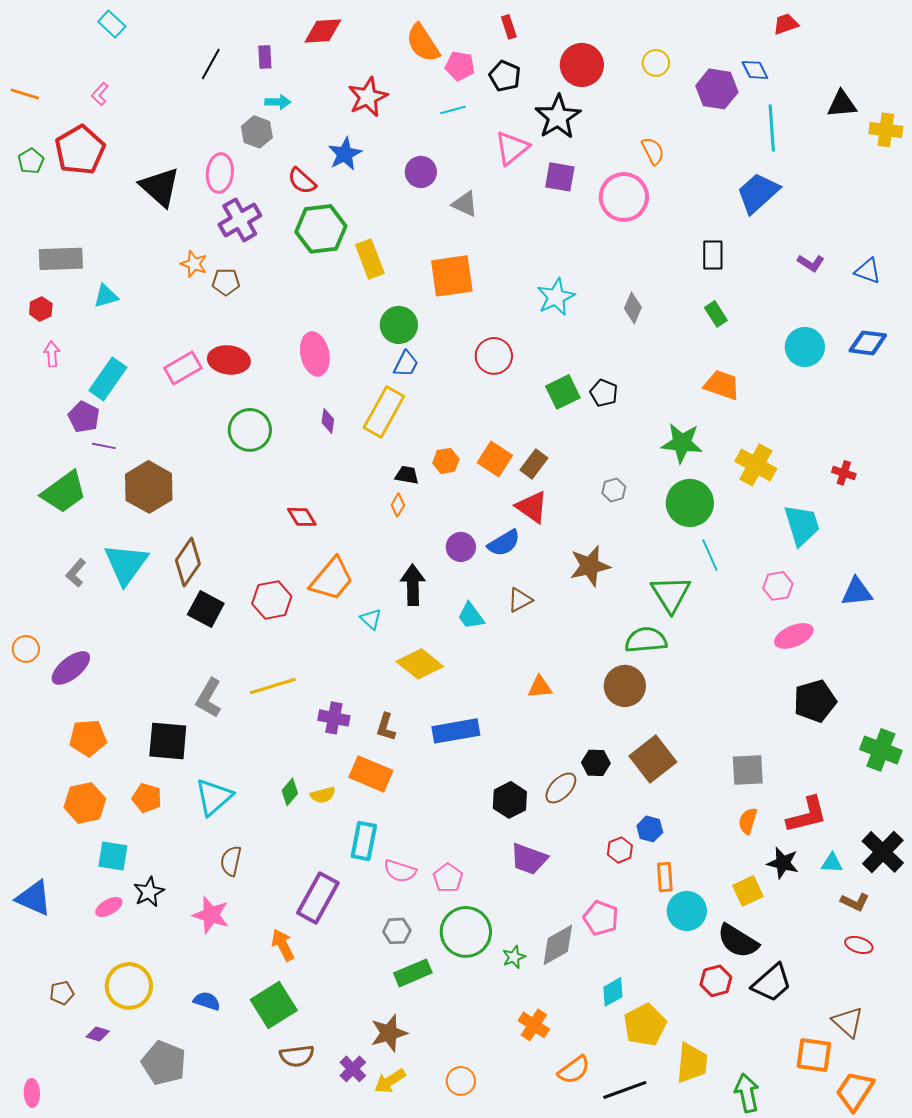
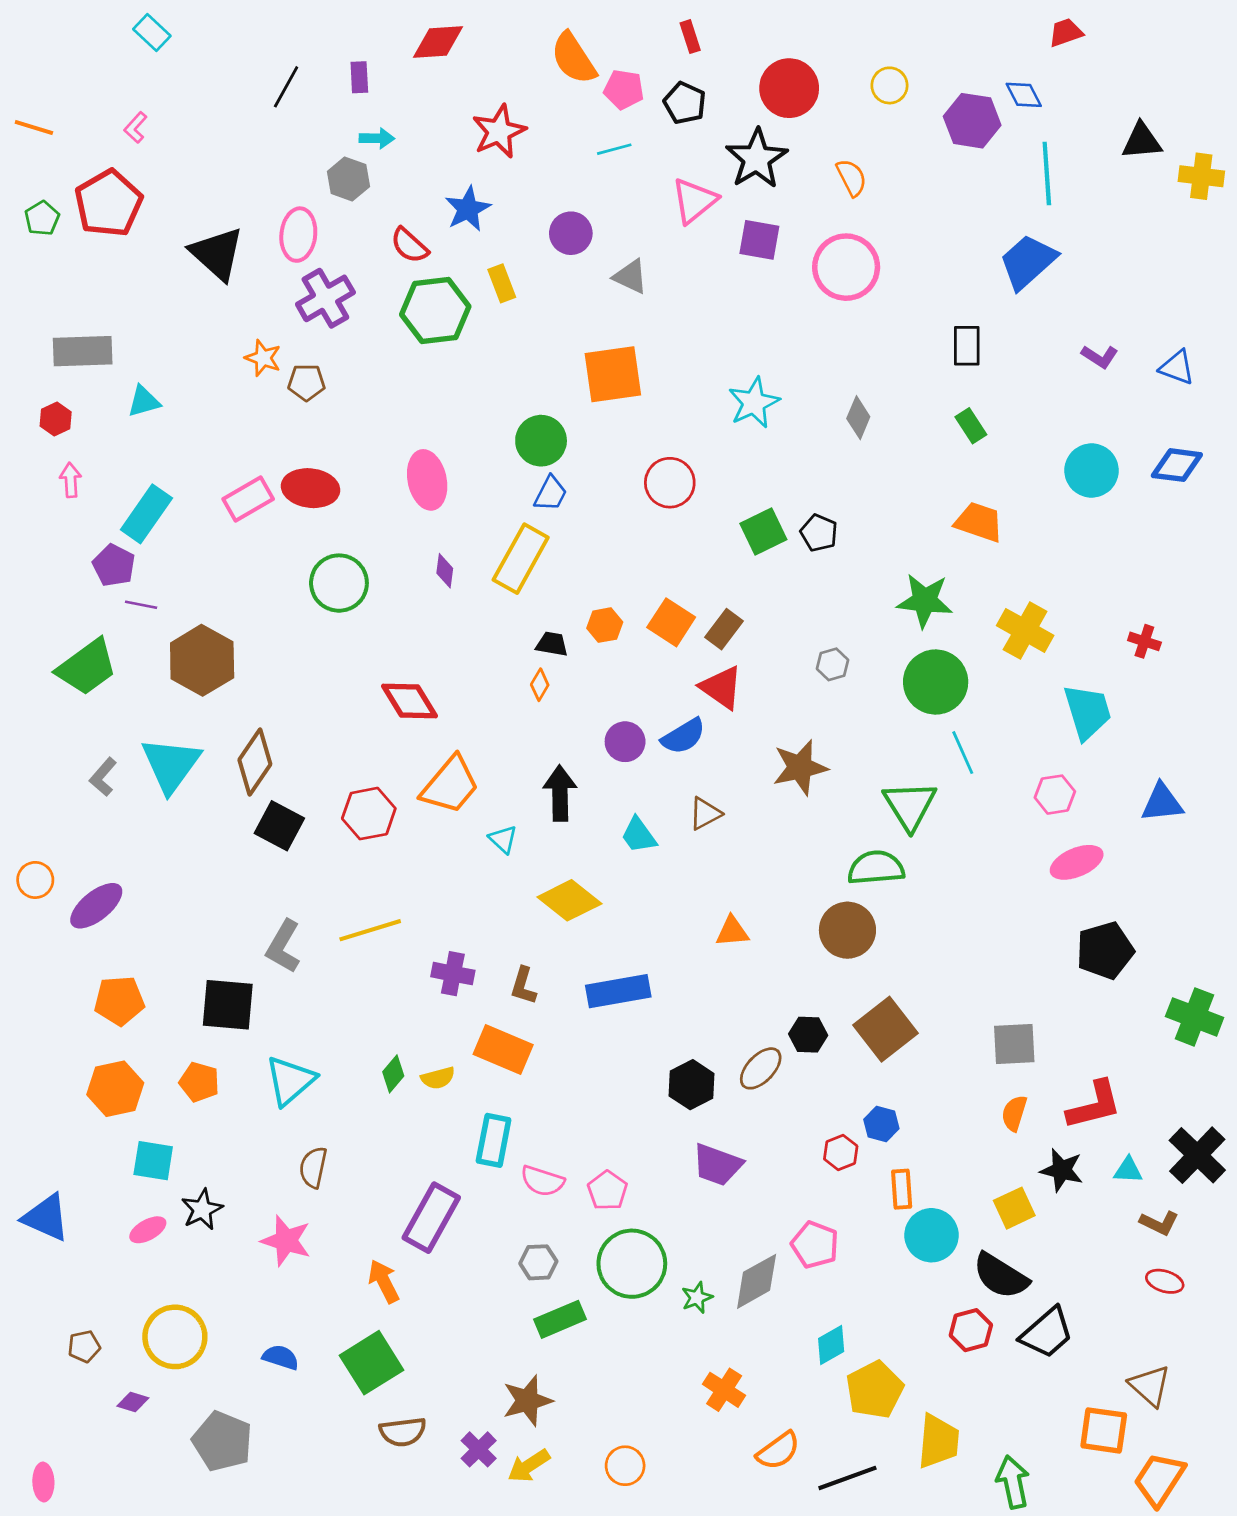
orange semicircle: (653, 151) -> (852, 178), moved
yellow rectangle: (370, 259) -> (502, 283), moved, size x0.7
red diamond: (302, 517) -> (409, 701), size x1.4

